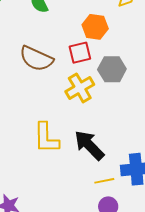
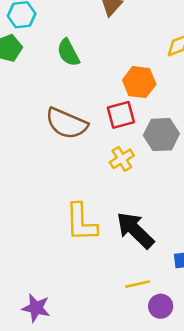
yellow cross: (80, 88) -> (122, 159), size x0.7
yellow line: (104, 181) -> (137, 284), moved

